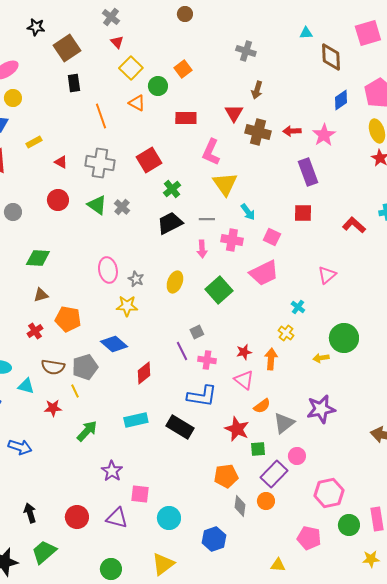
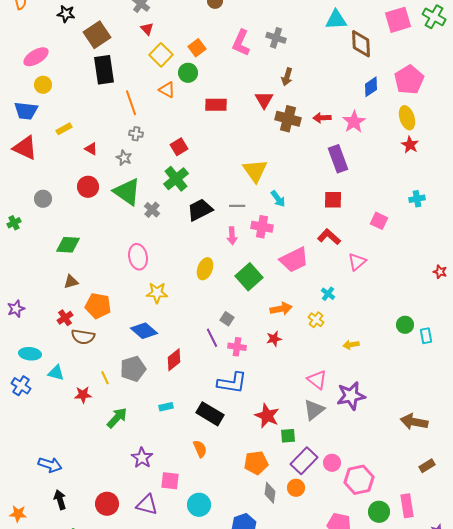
cyan triangle: (306, 33) -> (336, 20), size x1.6
orange square: (183, 69) -> (197, 48), moved
black rectangle: (74, 83) -> (104, 70), size x1.6
pink L-shape: (211, 152) -> (241, 43), moved
red square: (149, 160) -> (179, 147), size x0.7
gray cross: (100, 163) -> (136, 134), moved, size x0.5
green cross: (172, 189) -> (176, 179), moved, size x1.4
green triangle: (97, 205) -> (127, 192), size x1.4
gray cross: (122, 207) -> (152, 210), moved
red L-shape: (354, 225) -> (329, 237), moved
pink square: (272, 237) -> (379, 221), moved
gray star: (136, 279) -> (124, 158), moved
gray square: (197, 332) -> (227, 319), turned -32
green circle: (344, 338) -> (405, 325), moved, size x0.6
orange arrow: (271, 359) -> (281, 309), moved, turned 75
brown semicircle: (53, 367) -> (83, 337), moved
gray pentagon: (85, 367) -> (133, 369), moved
pink triangle: (244, 380) -> (317, 380), moved
orange semicircle: (262, 406) -> (200, 449), moved, turned -78
cyan rectangle: (136, 420) -> (166, 407), size x0.6
blue arrow: (20, 447) -> (50, 465), moved
pink circle: (297, 456) -> (332, 463), moved

